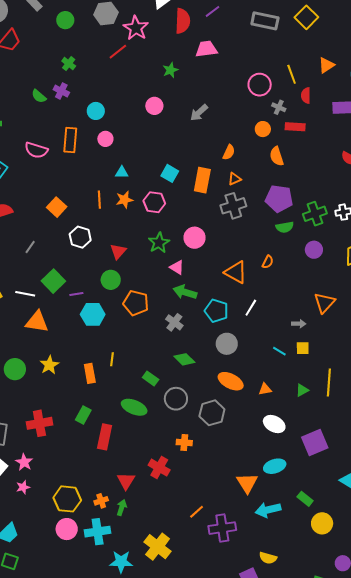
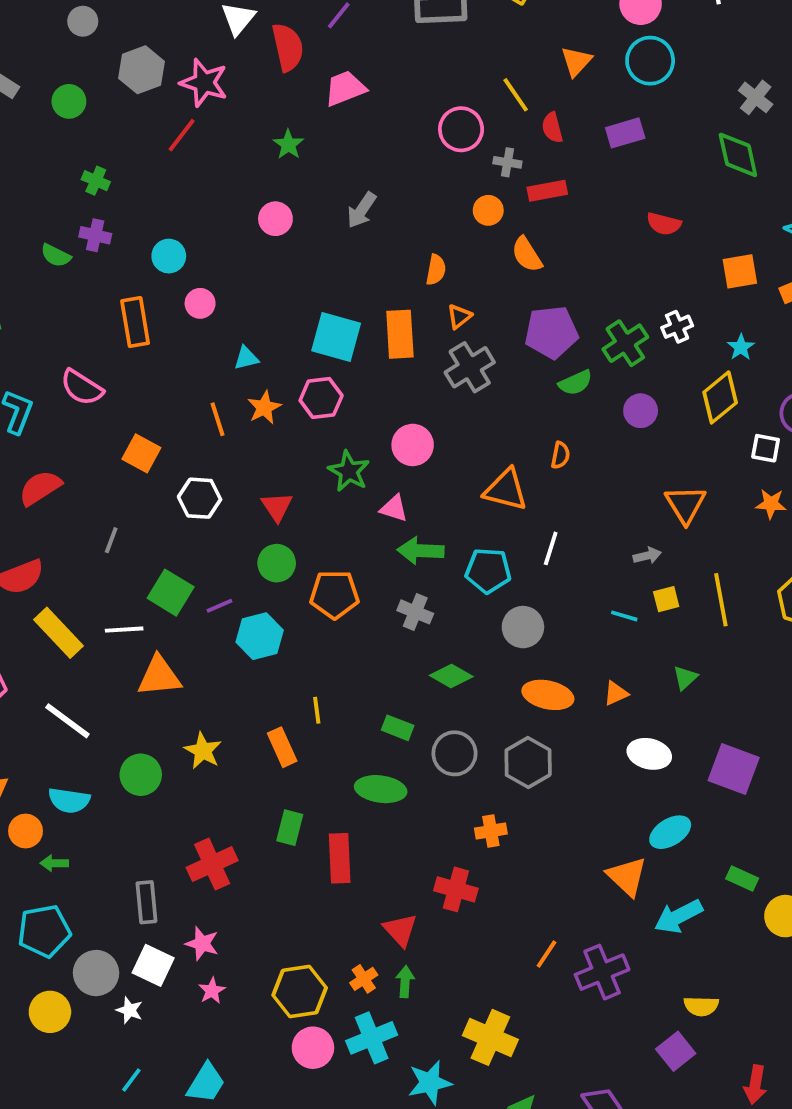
pink semicircle: (36, 150) -> (82, 387), moved, turned 30
cyan square: (170, 173) -> (336, 337), size x1.5
yellow line: (329, 382) -> (721, 600), moved
purple square: (315, 442) -> (734, 769), turned -32

